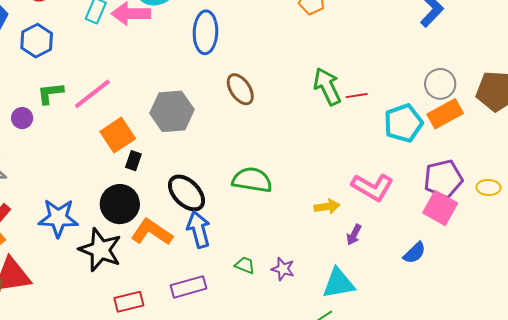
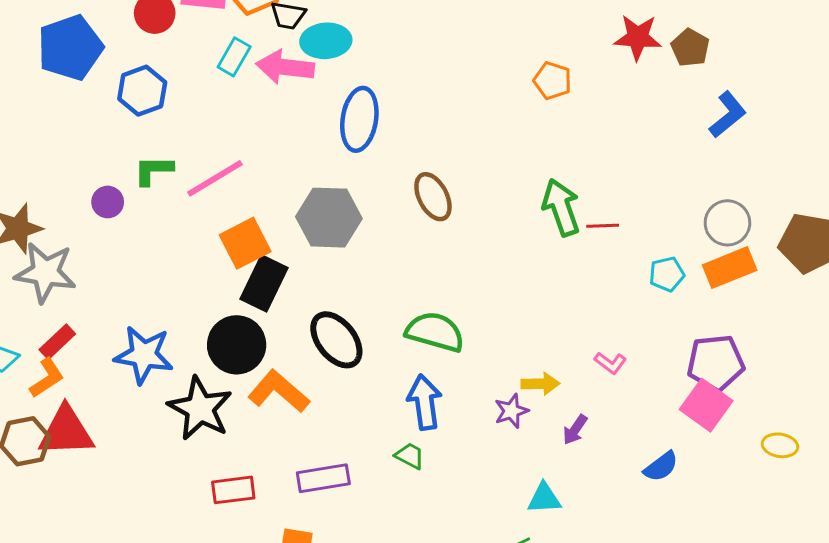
blue ellipse: (205, 32) -> (359, 119), moved
cyan pentagon: (403, 123) -> (667, 274), size x0.6
black rectangle: (133, 161) -> (264, 283), size x1.8
pink L-shape: (372, 187) -> (610, 363), size x0.5
yellow ellipse: (488, 187) -> (780, 445), moved
blue arrow: (199, 230) -> (425, 402), moved
purple star: (283, 269) -> (511, 411), moved, turned 30
cyan triangle: (338, 283) -> (544, 498), size x0.7

